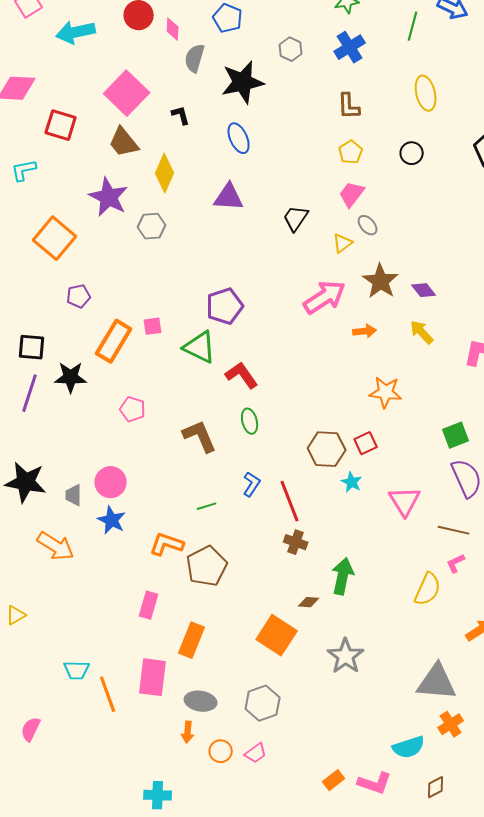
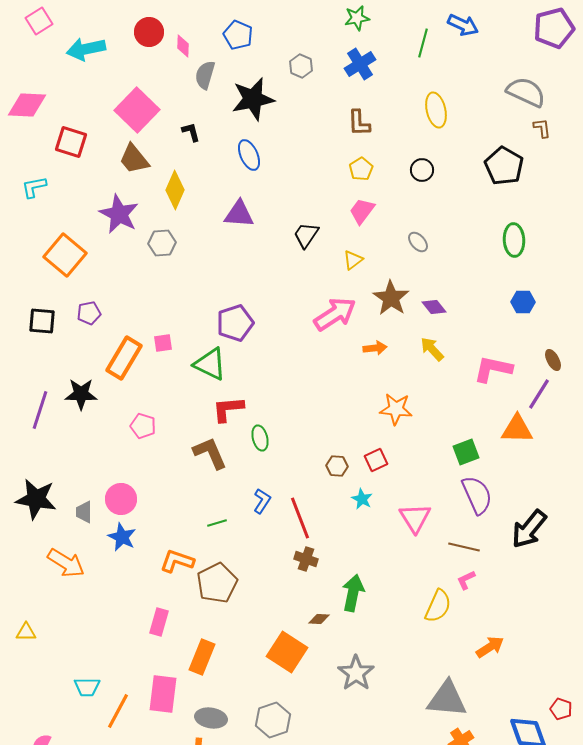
gray ellipse: (368, 225) -> (418, 242), moved
black square: (32, 347) -> (42, 321), moved
red L-shape: (242, 375) -> (228, 409), moved, turned -60
brown hexagon: (327, 449) -> (337, 466), size x0.6
yellow triangle: (16, 615) -> (26, 632), turned 30
orange line: (108, 694) -> (118, 711), turned 48

